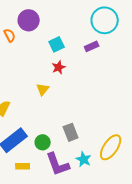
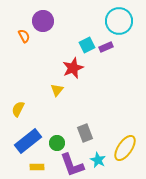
cyan square: (57, 44) -> (87, 45), moved
red star: (59, 67) -> (73, 68), size x1.5

